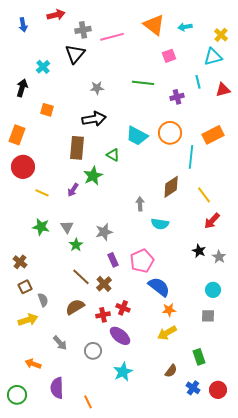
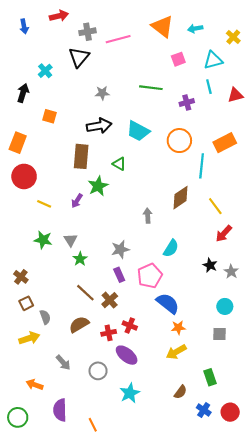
cyan triangle: (213, 57) -> (213, 60), moved
cyan trapezoid: (137, 136) -> (138, 131), moved
cyan semicircle: (160, 224) -> (171, 248), moved, turned -66
gray star: (104, 232) -> (120, 249), moved

